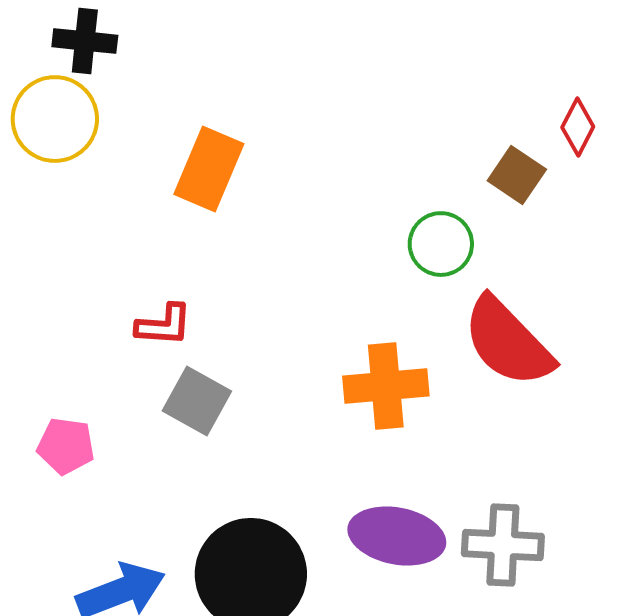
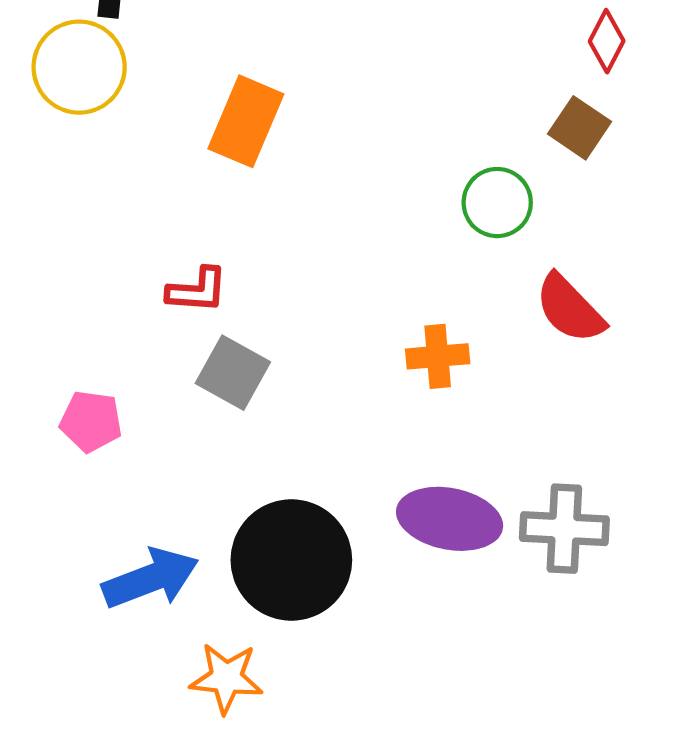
red diamond: (578, 127) -> (607, 41), moved
red semicircle: (508, 342) -> (570, 309), size x0.7
orange cross: (386, 386) -> (438, 356), size x0.7

